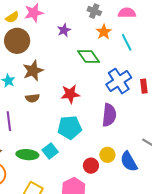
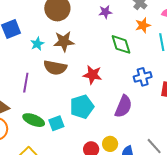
blue cross: (119, 81) -> (143, 77), size x0.7
brown semicircle: (32, 98) -> (55, 68), size x1.6
cyan pentagon: (70, 128) -> (82, 107), turned -30

